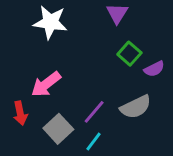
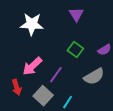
green square: (129, 54) -> (75, 49), moved
purple line: (94, 112) -> (56, 75), moved

